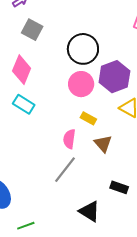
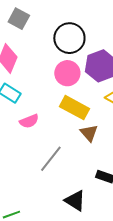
yellow rectangle: (88, 118) -> (75, 108), size x1.8
pink semicircle: (69, 139) -> (29, 121), moved, turned -120

